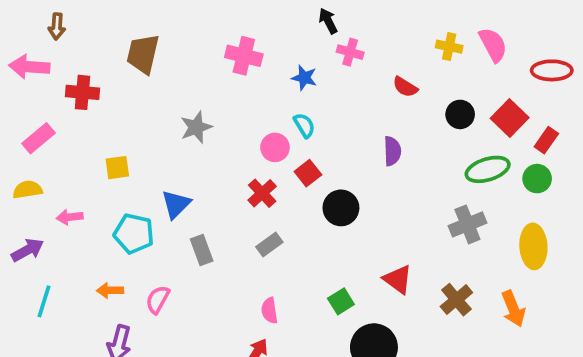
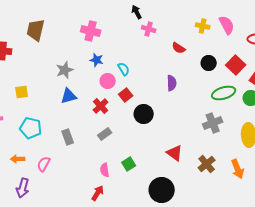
blue star: (304, 78) -> (97, 60), moved
blue triangle: (176, 204) -> (69, 96), moved, turned 30
green square: (341, 301) -> (129, 164), moved

